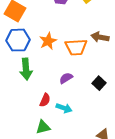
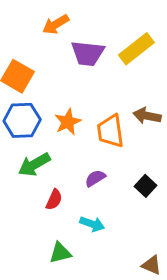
orange trapezoid: (76, 47) -> (110, 131), turned 85
green arrow: (26, 69) -> (34, 165), turned 65
red semicircle: (45, 100) -> (54, 200), moved

